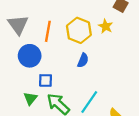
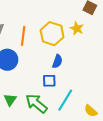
blue square: (45, 80) -> (49, 81), moved

